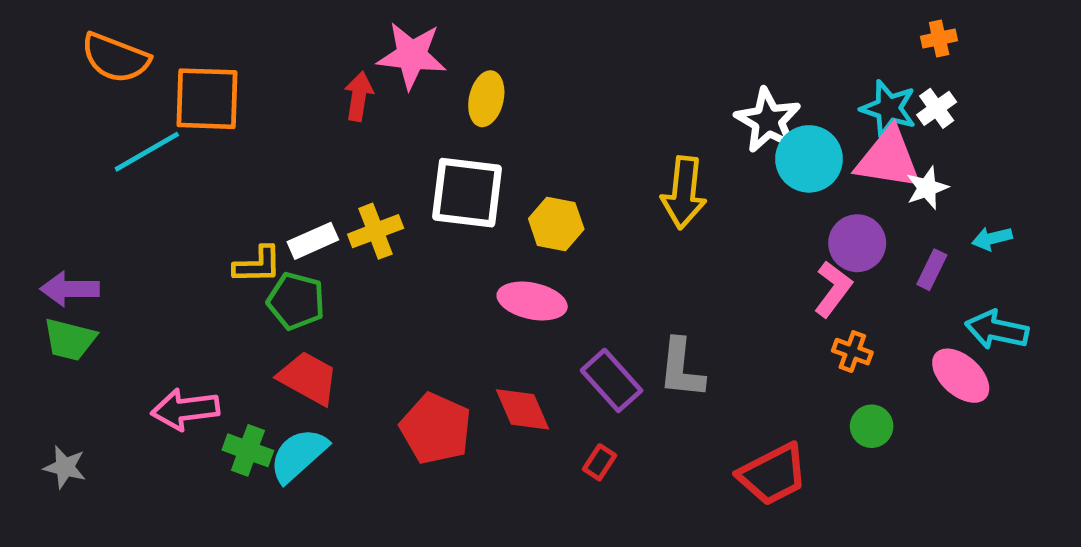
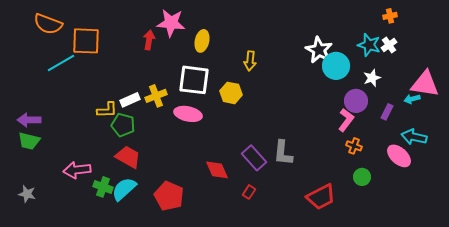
pink triangle: (888, 159) -> (425, 84), moved
white star: (927, 188) -> (372, 78), moved
yellow arrow: (684, 193) -> (250, 61), moved, size x0.7
pink ellipse: (532, 301) -> (188, 114), moved
red pentagon: (436, 429) -> (169, 196), moved

